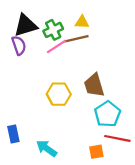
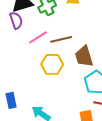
brown line: (76, 39) -> (61, 39), moved
pink line: (56, 47) -> (38, 37), moved

